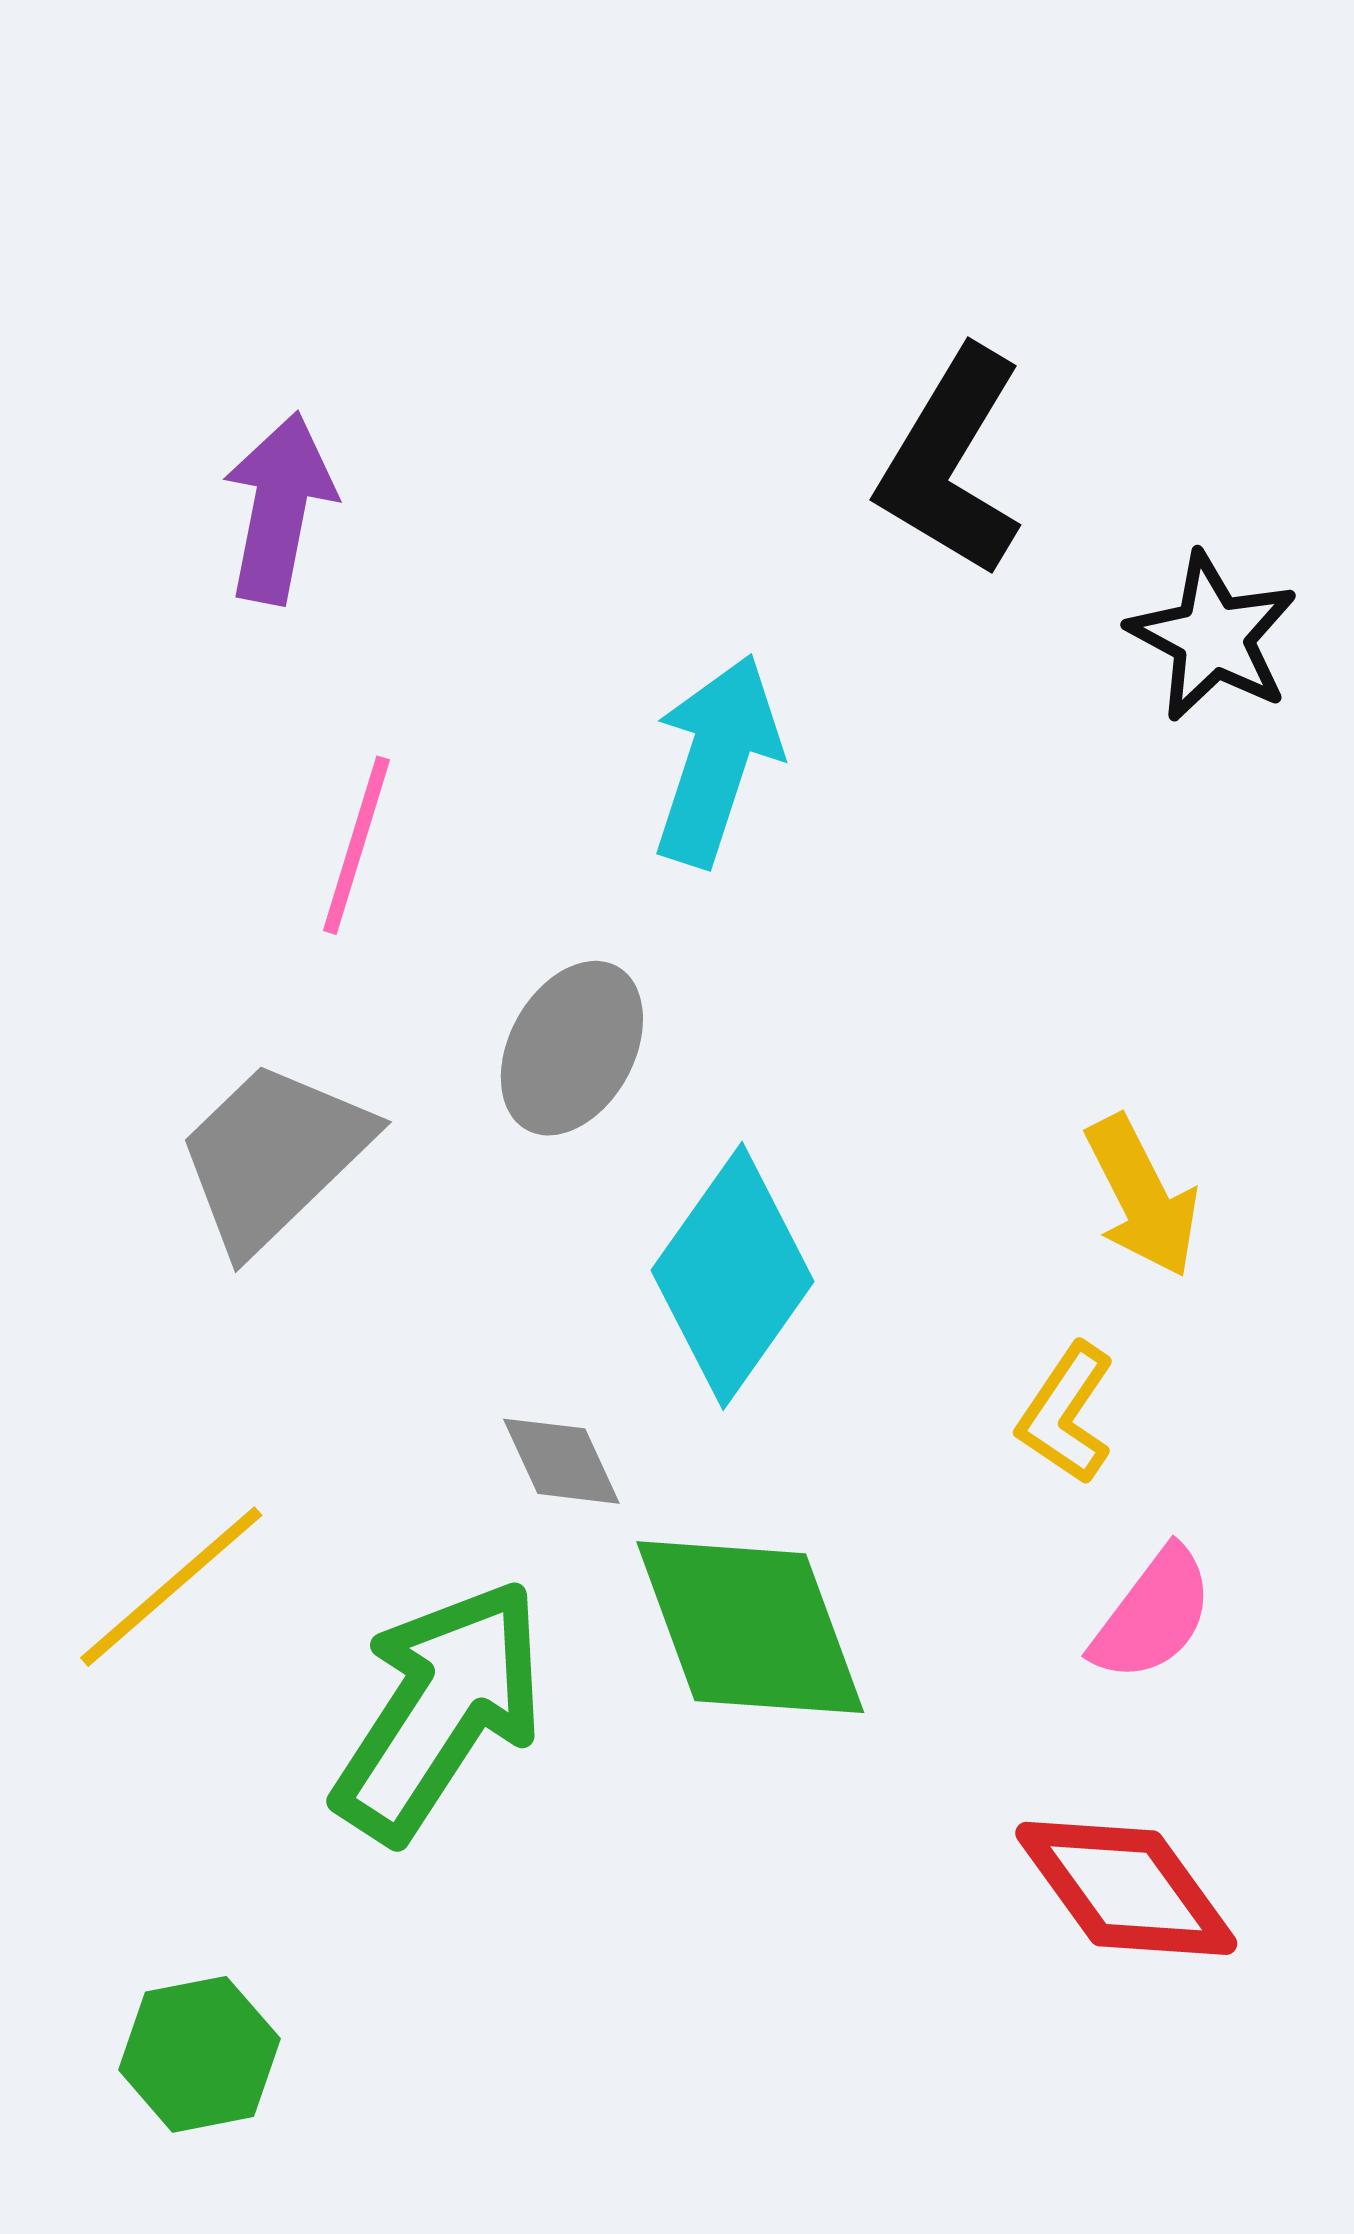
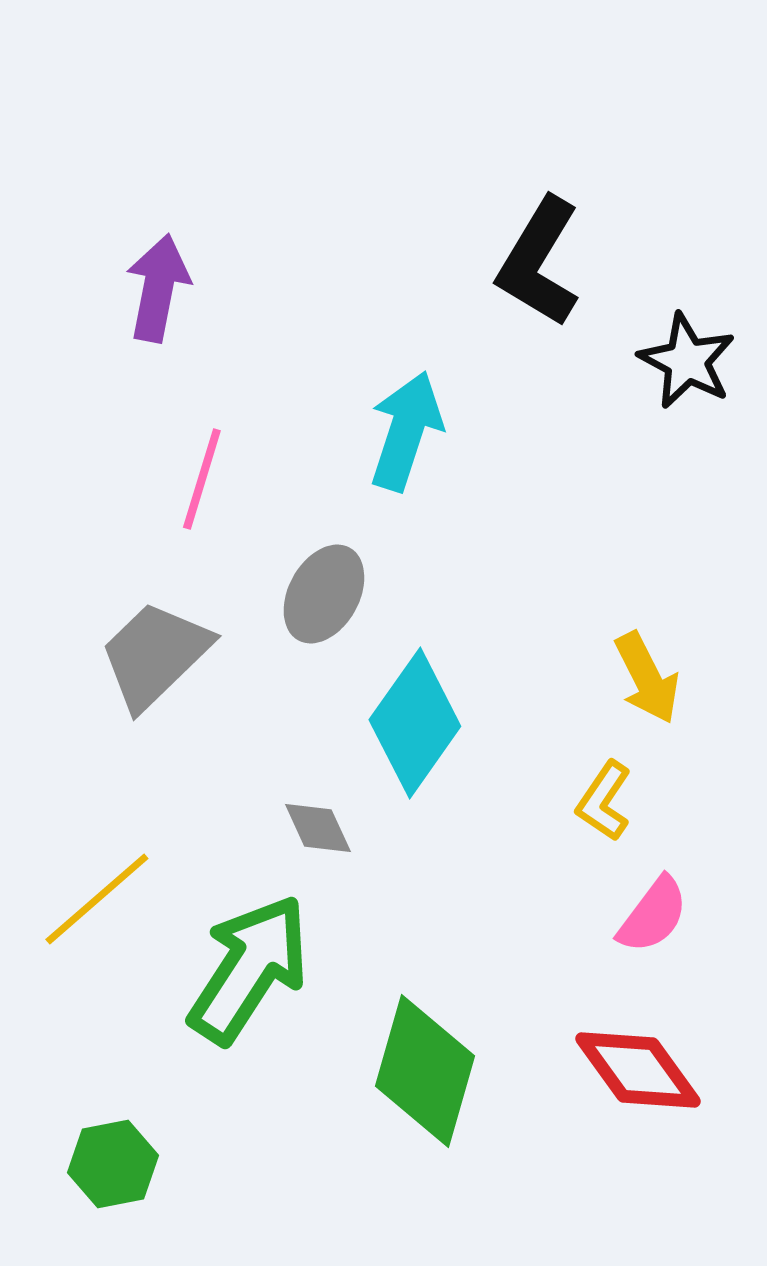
green diamond: (750, 1627) -> (425, 1071), moved, turned 36

